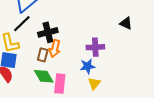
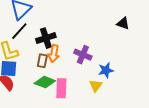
purple cross: (95, 47) -> (83, 55), moved, turned 30
blue star: (88, 66) -> (106, 70), moved
green diamond: (44, 76) -> (45, 82), turned -35

